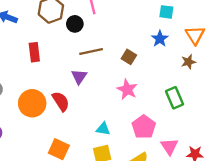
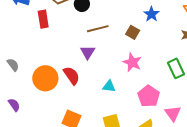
blue star: (160, 39) -> (151, 14), moved
red rectangle: (34, 52) -> (43, 19), moved
cyan triangle: (103, 129) -> (109, 86), moved

